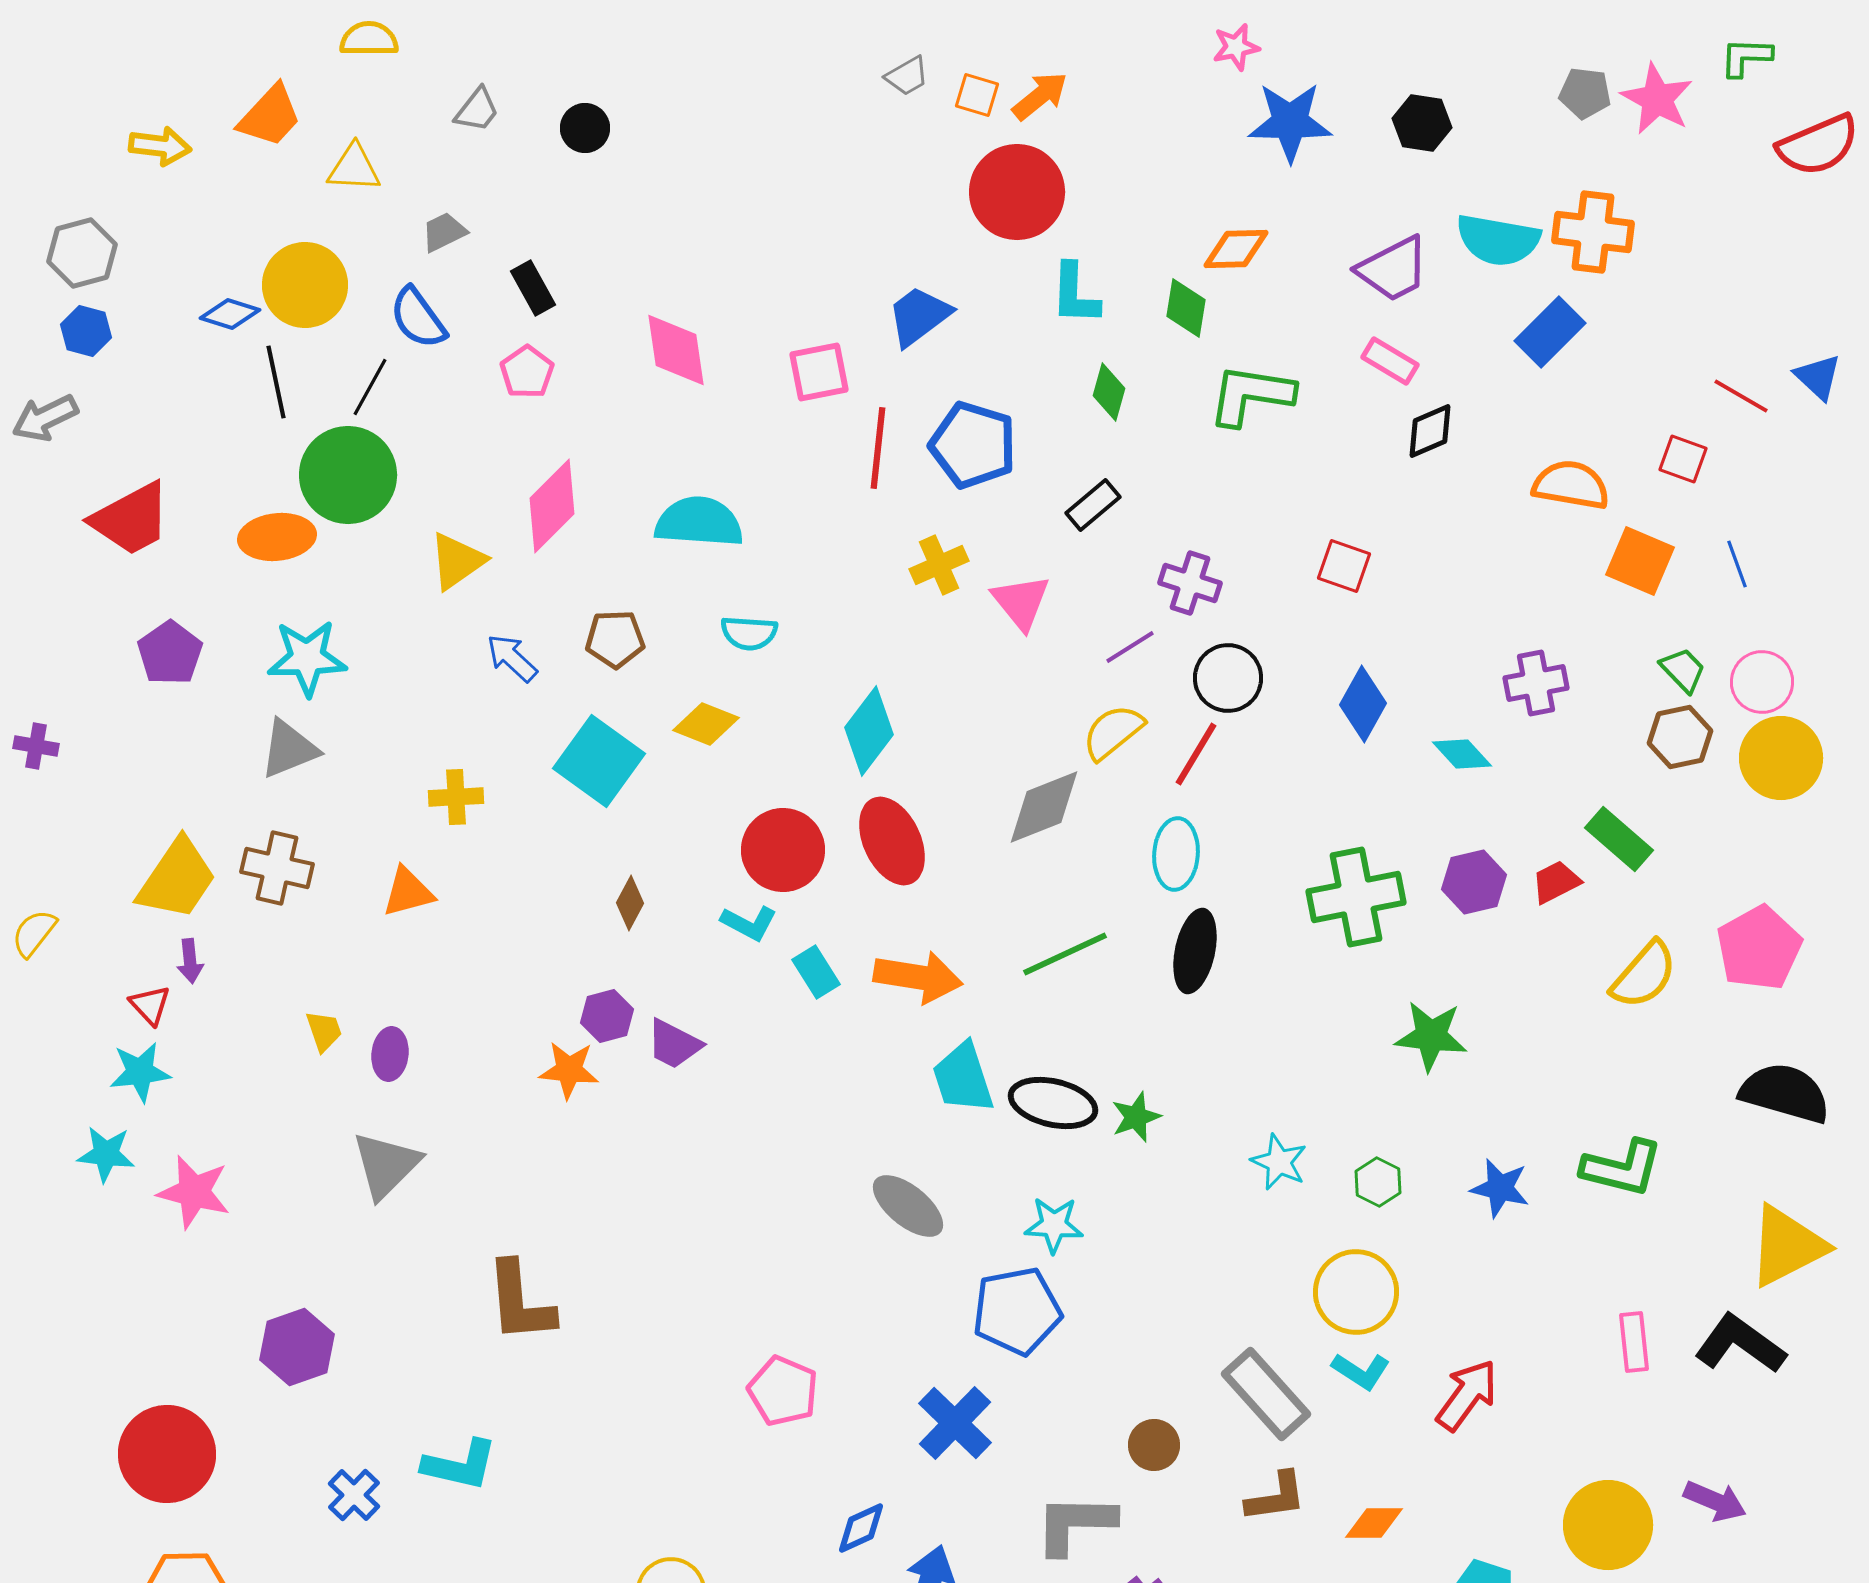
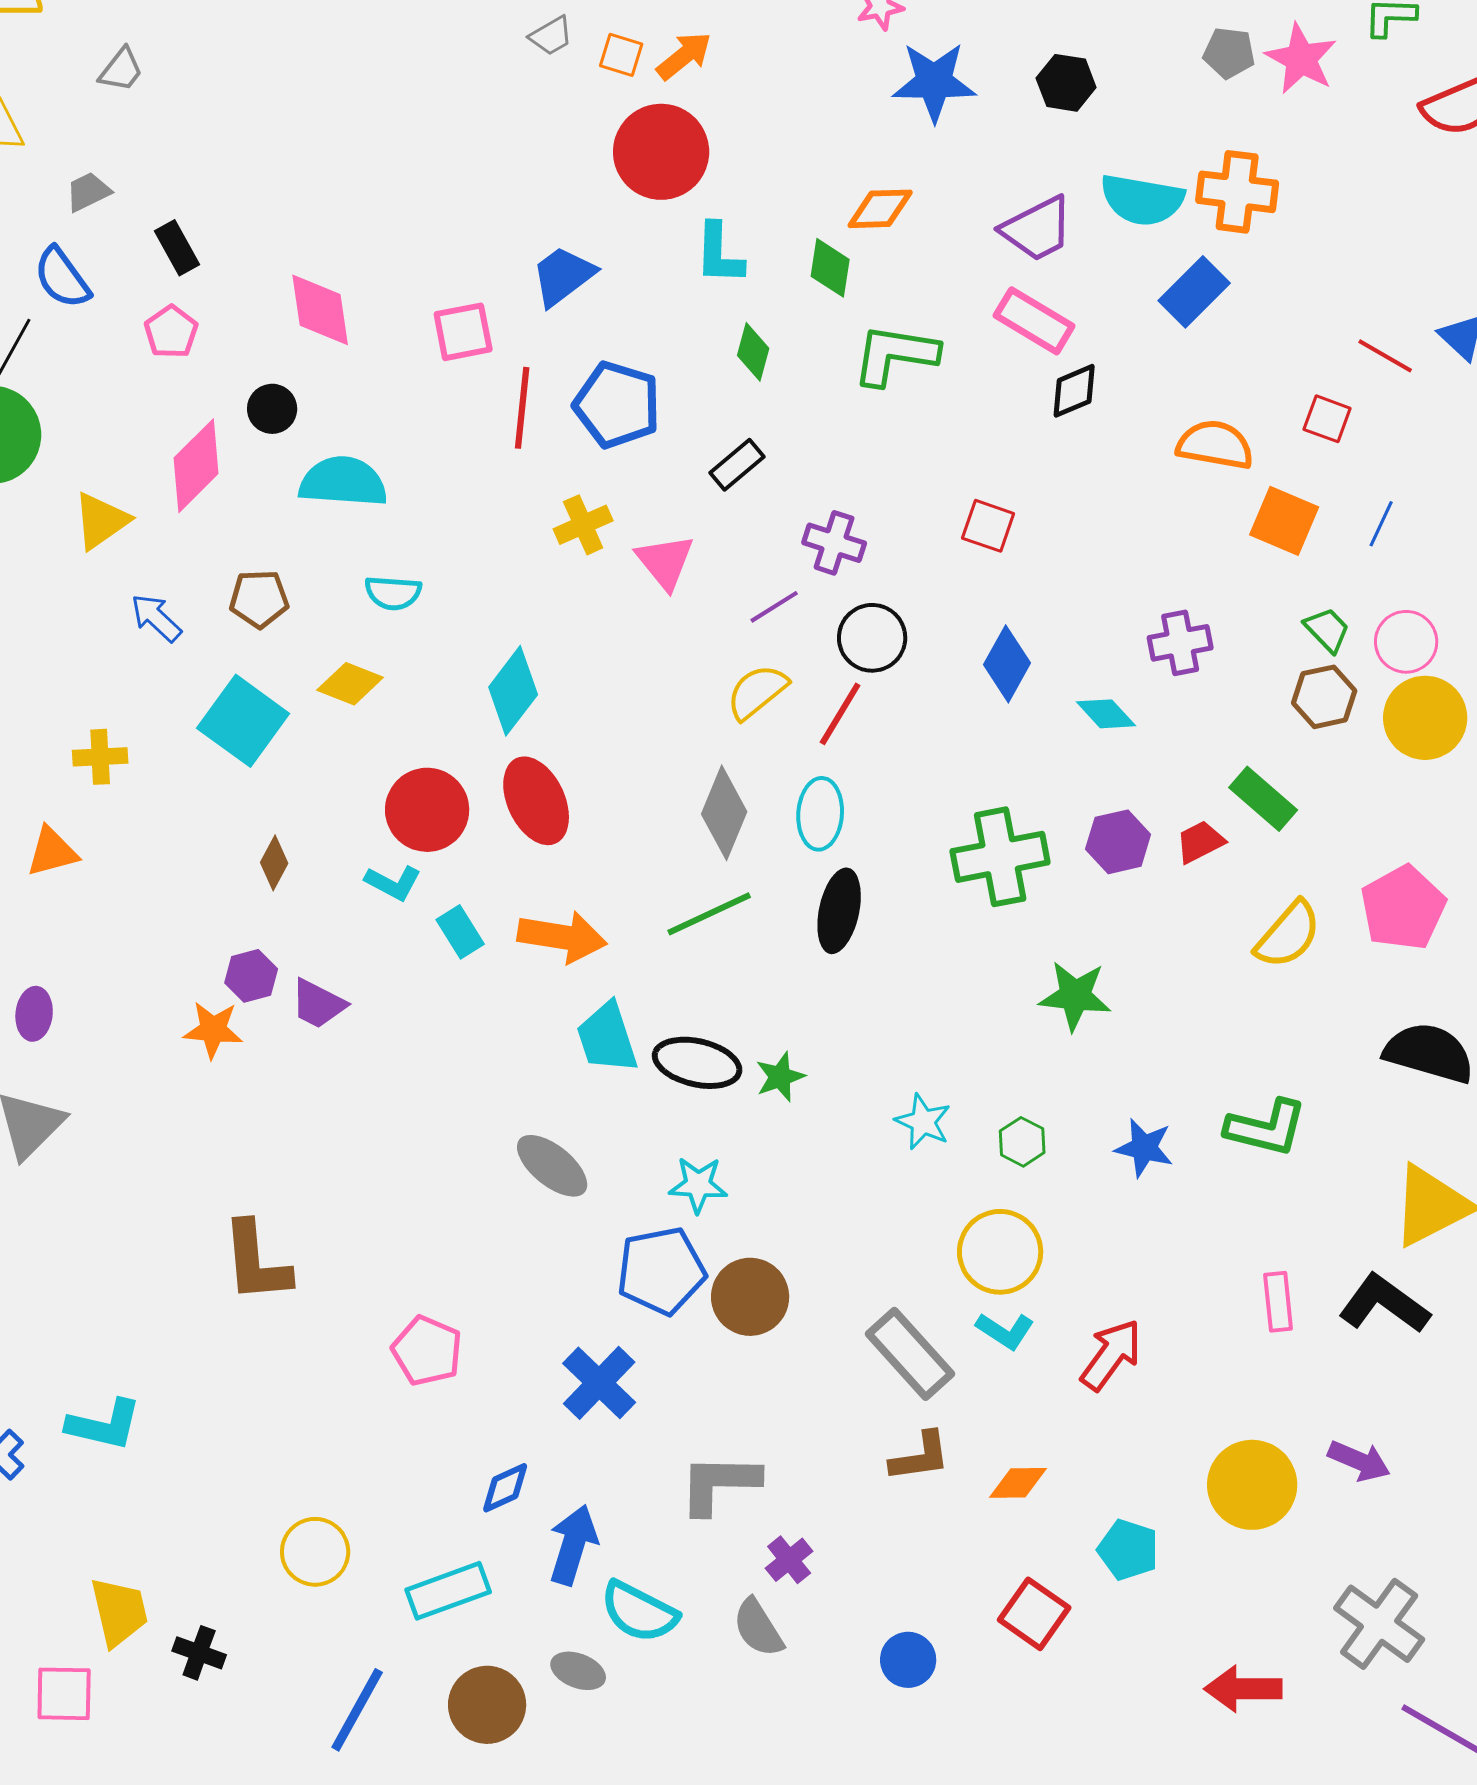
black circle: (585, 128) -> (272, 409), moved
pink rectangle: (1390, 361) -> (1034, 321), size x1.4
blue line: (1737, 564) -> (1381, 524), turned 45
gray diamond: (1044, 807) -> (724, 813), moved, turned -46
brown L-shape: (520, 1302) -> (256, 1262), moved
brown circle: (1154, 1445) -> (750, 1297), moved, size x1.5

